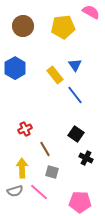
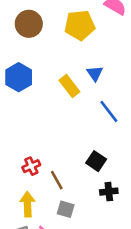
blue line: (75, 95) -> (109, 111), moved
red cross: (25, 129) -> (31, 166), moved
black cross: (86, 158) -> (109, 192), turned -32

